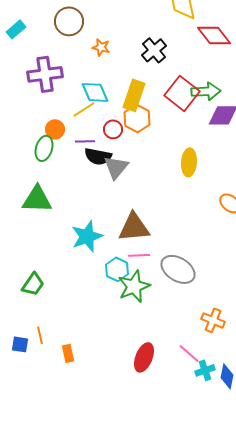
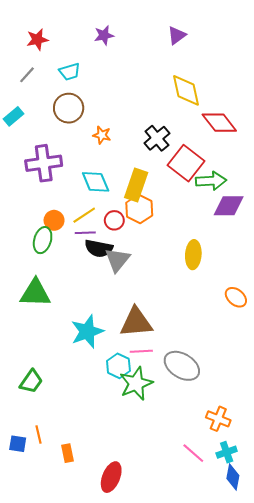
red square: (182, 93) -> (186, 163), moved
yellow line: (84, 109) -> (84, 215), moved
red ellipse: (144, 357) -> (111, 477), moved
cyan cross: (205, 370) -> (227, 452), moved

